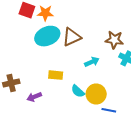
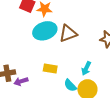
cyan arrow: (92, 62) -> (86, 68), moved, turned 136
purple arrow: (34, 97) -> (21, 81), moved

